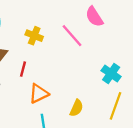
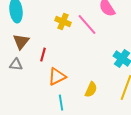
yellow cross: (34, 36) -> (63, 22), moved

